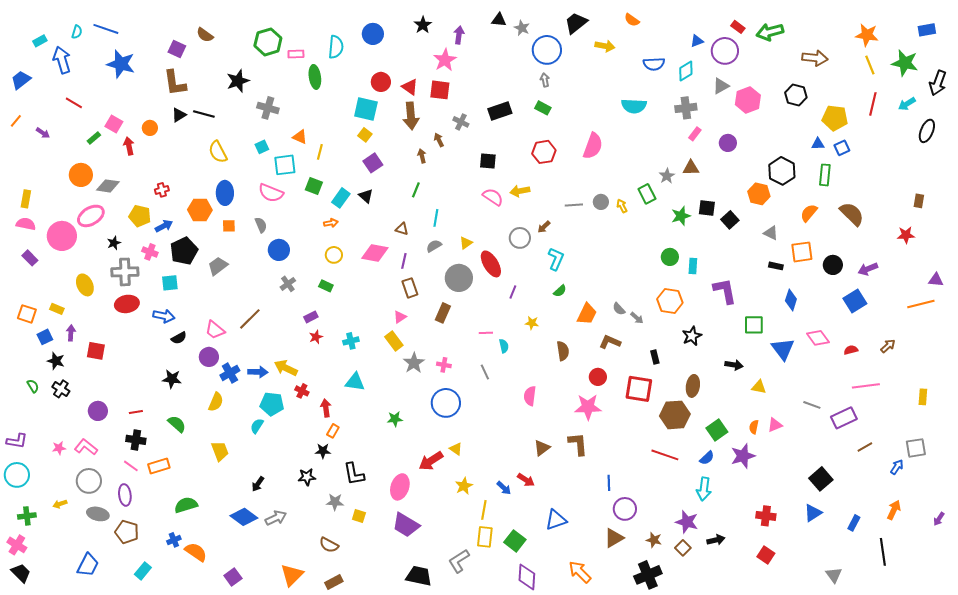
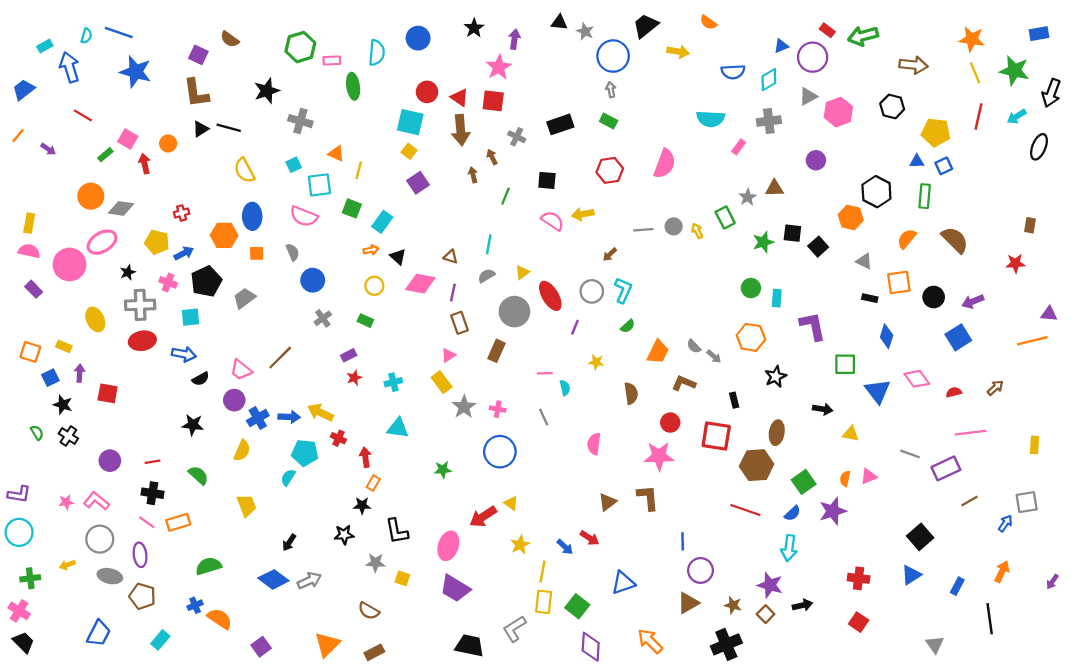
pink rectangle: (695, 134) -> (739, 147), moved
green line: (416, 190) -> (505, 196), moved
black triangle: (366, 196) -> (398, 257), moved
gray circle: (520, 238) -> (592, 291), moved

